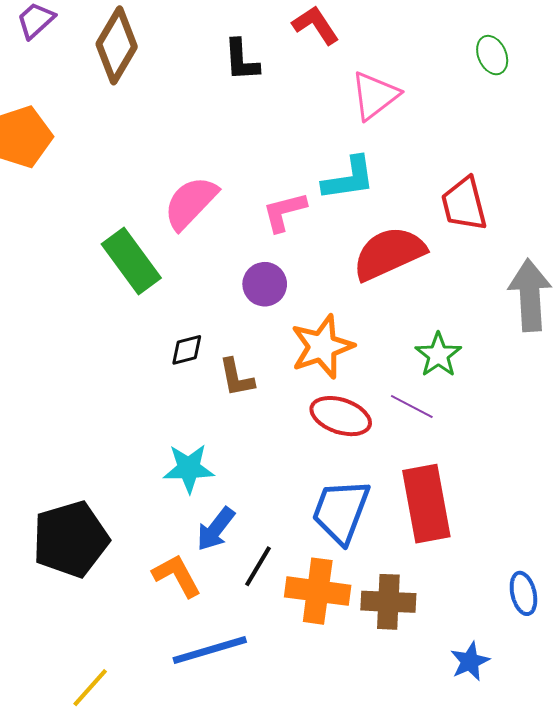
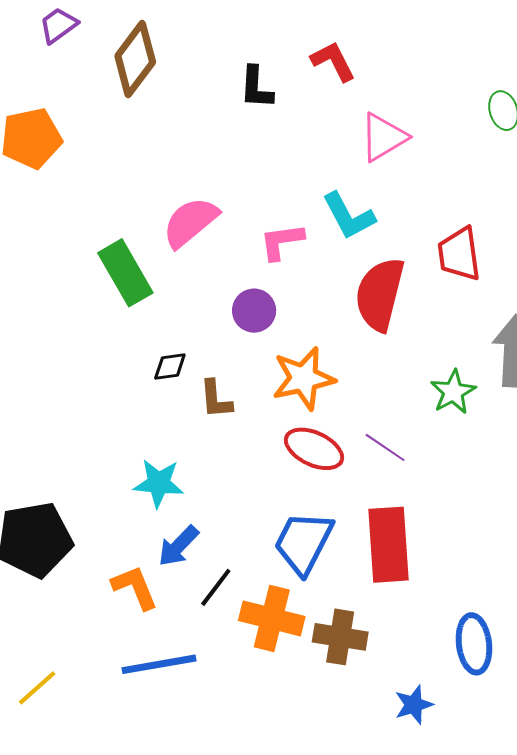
cyan L-shape: (349, 178) -> (349, 216), turned 64
red semicircle: (389, 253) -> (380, 294), turned -58
green star: (438, 355) -> (453, 392), moved
blue ellipse: (523, 593) -> (474, 644), size x1.4

